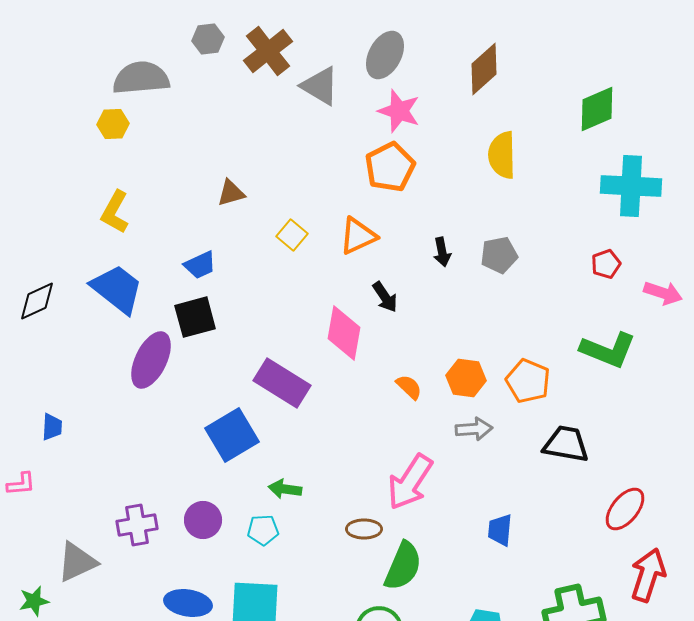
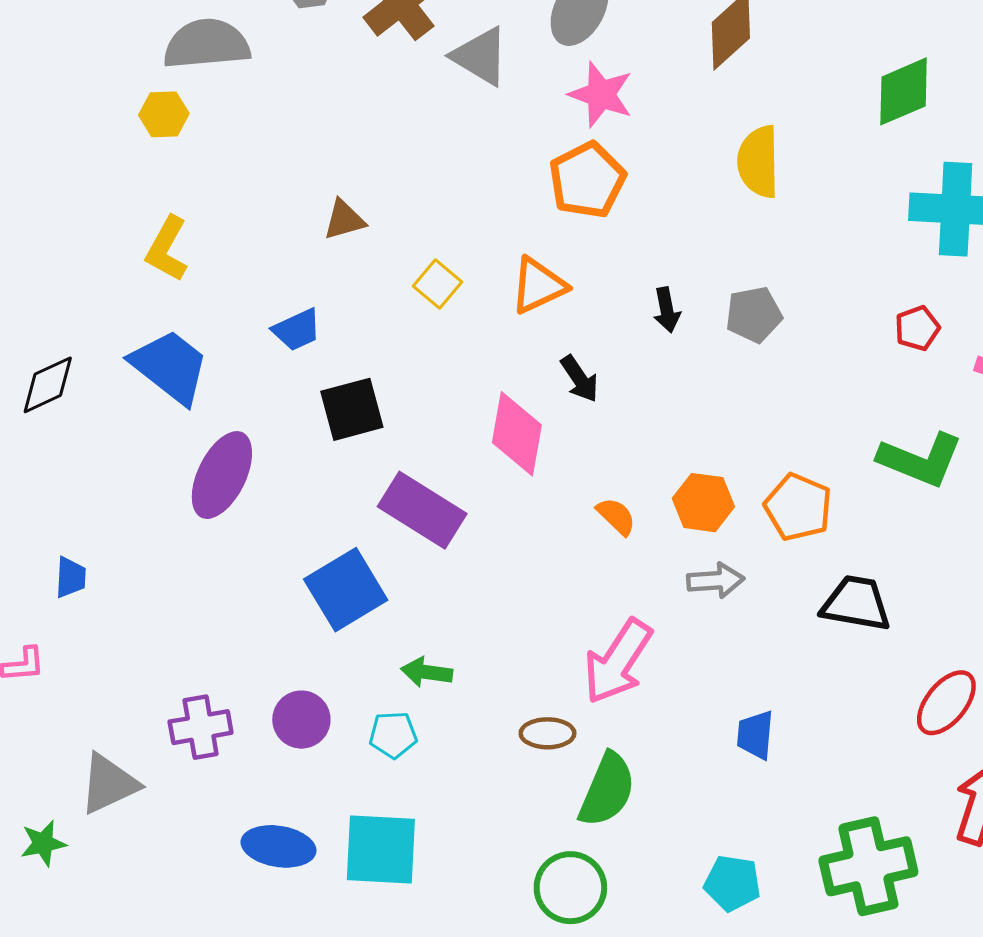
black square: (195, 317) -> (352, 409), moved

